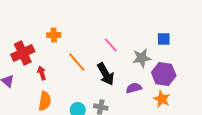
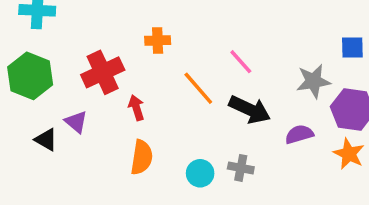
pink line: (111, 45) -> (241, 62), moved
black arrow: (106, 74) -> (250, 110), turned -35

